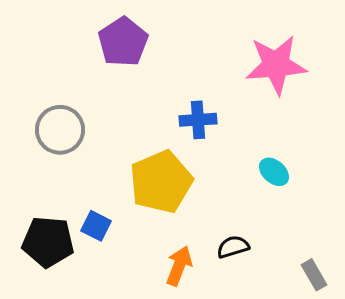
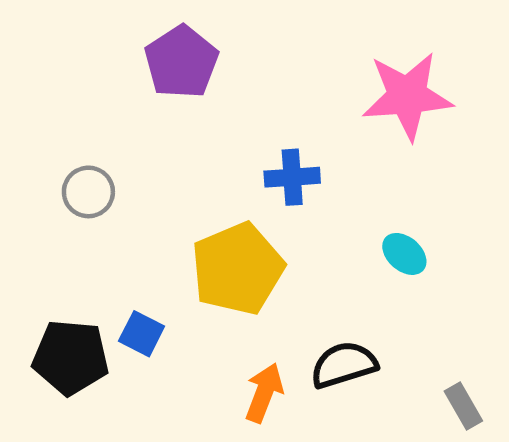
gray circle: (60, 130) -> (88, 192), size x0.7
black semicircle: (233, 247) -> (344, 365), size x1.4

